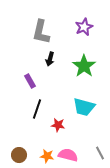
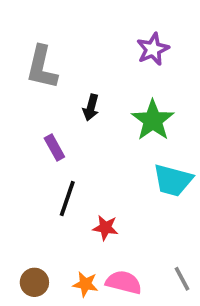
gray L-shape: (41, 32) -> (42, 67), moved
cyan trapezoid: (84, 107) -> (173, 180), moved

